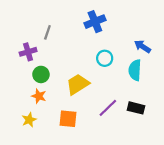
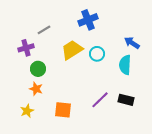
gray line: (47, 32) -> (44, 30), turned 40
yellow trapezoid: (78, 84) -> (72, 50), moved

